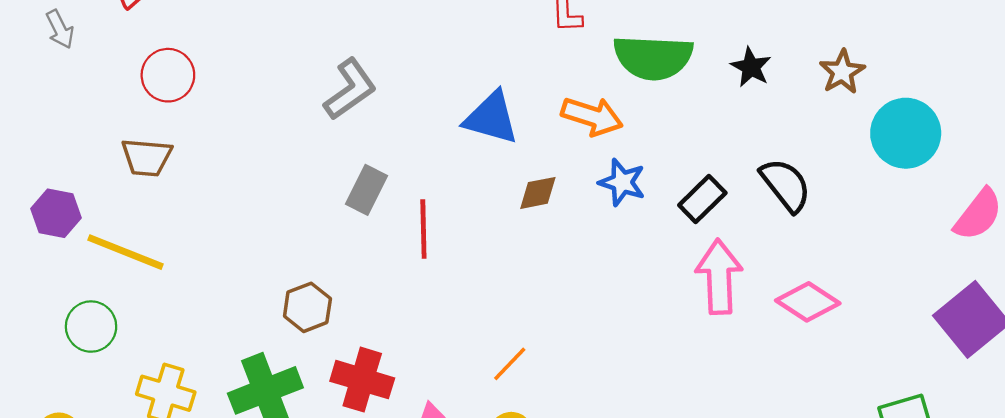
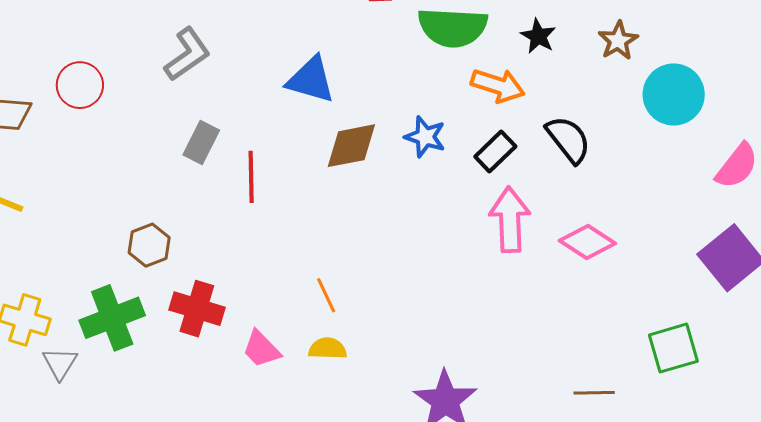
red circle: (168, 75) -> (80, 85), moved
orange arrow: (592, 116) -> (498, 86), moved
brown diamond: (538, 193) -> (351, 146), size x1.5
orange line: (510, 364) -> (326, 295), turned -69

